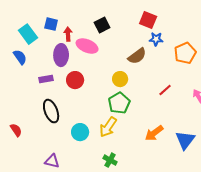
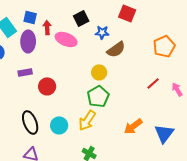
blue star: (156, 39) -> (102, 32), moved
purple ellipse: (61, 55) -> (28, 41), moved
red circle: (75, 80) -> (47, 86), moved
red line: (165, 90) -> (153, 83), moved
black ellipse: (51, 111) -> (30, 122), moved

